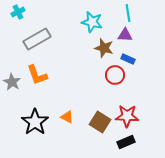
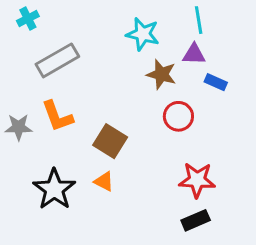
blue rectangle: (128, 59) -> (216, 82), moved
gray star: (12, 82) -> (19, 127), turned -30
brown square: (100, 122) -> (110, 141), moved

